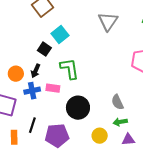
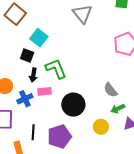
black arrow: (36, 71) -> (33, 75), moved

